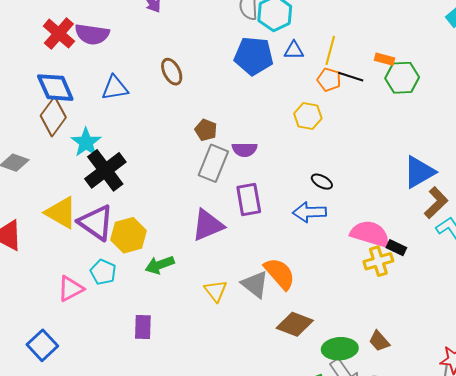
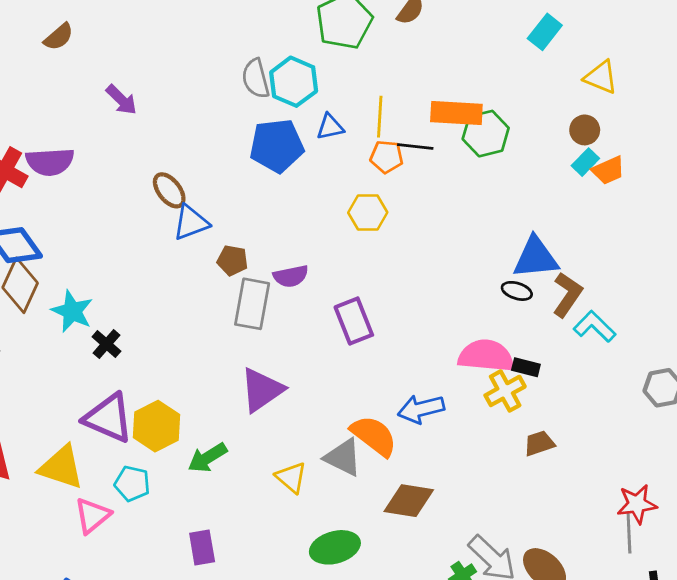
orange rectangle: (385, 59) -> (456, 113), size x1.8
blue triangle: (115, 88) -> (191, 223), moved
black cross: (105, 170) -> (106, 344), size x0.5
blue triangle: (419, 172) -> (536, 258), turned 36
black ellipse: (322, 182) -> (517, 291), moved
purple rectangle: (249, 200) -> (354, 321), moved
blue arrow: (309, 212) -> (421, 409), moved
yellow triangle: (61, 213) -> (61, 467), moved
brown trapezoid: (379, 341) -> (539, 443), moved, turned 125
green ellipse: (340, 349) -> (335, 547), moved

